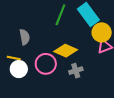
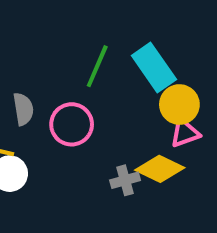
yellow diamond: (66, 51) -> (160, 169), moved
pink circle: (46, 64) -> (72, 124), moved

